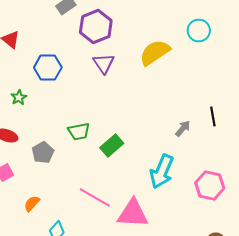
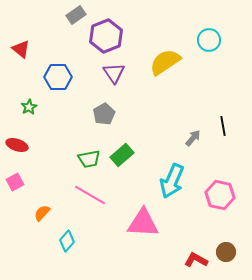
green trapezoid: (79, 132) -> (89, 159), moved
gray pentagon: (43, 152) -> (104, 114), moved
pink line: (95, 198) -> (90, 195), moved

